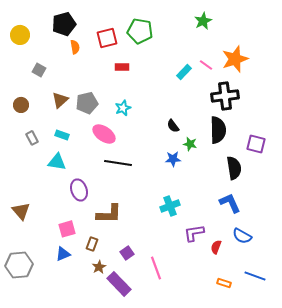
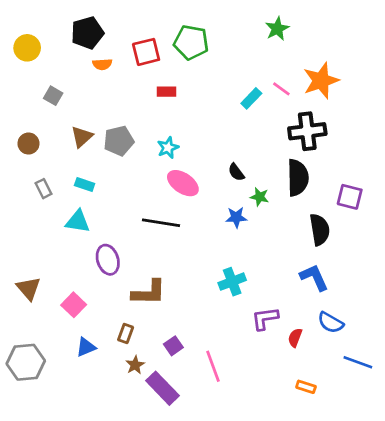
orange semicircle: (75, 47) -> (102, 64), turned 96
pink ellipse: (104, 134) -> (183, 183), moved
pink square: (67, 229) -> (74, 305), moved, turned -30
blue line: (255, 276) -> (358, 362), moved

